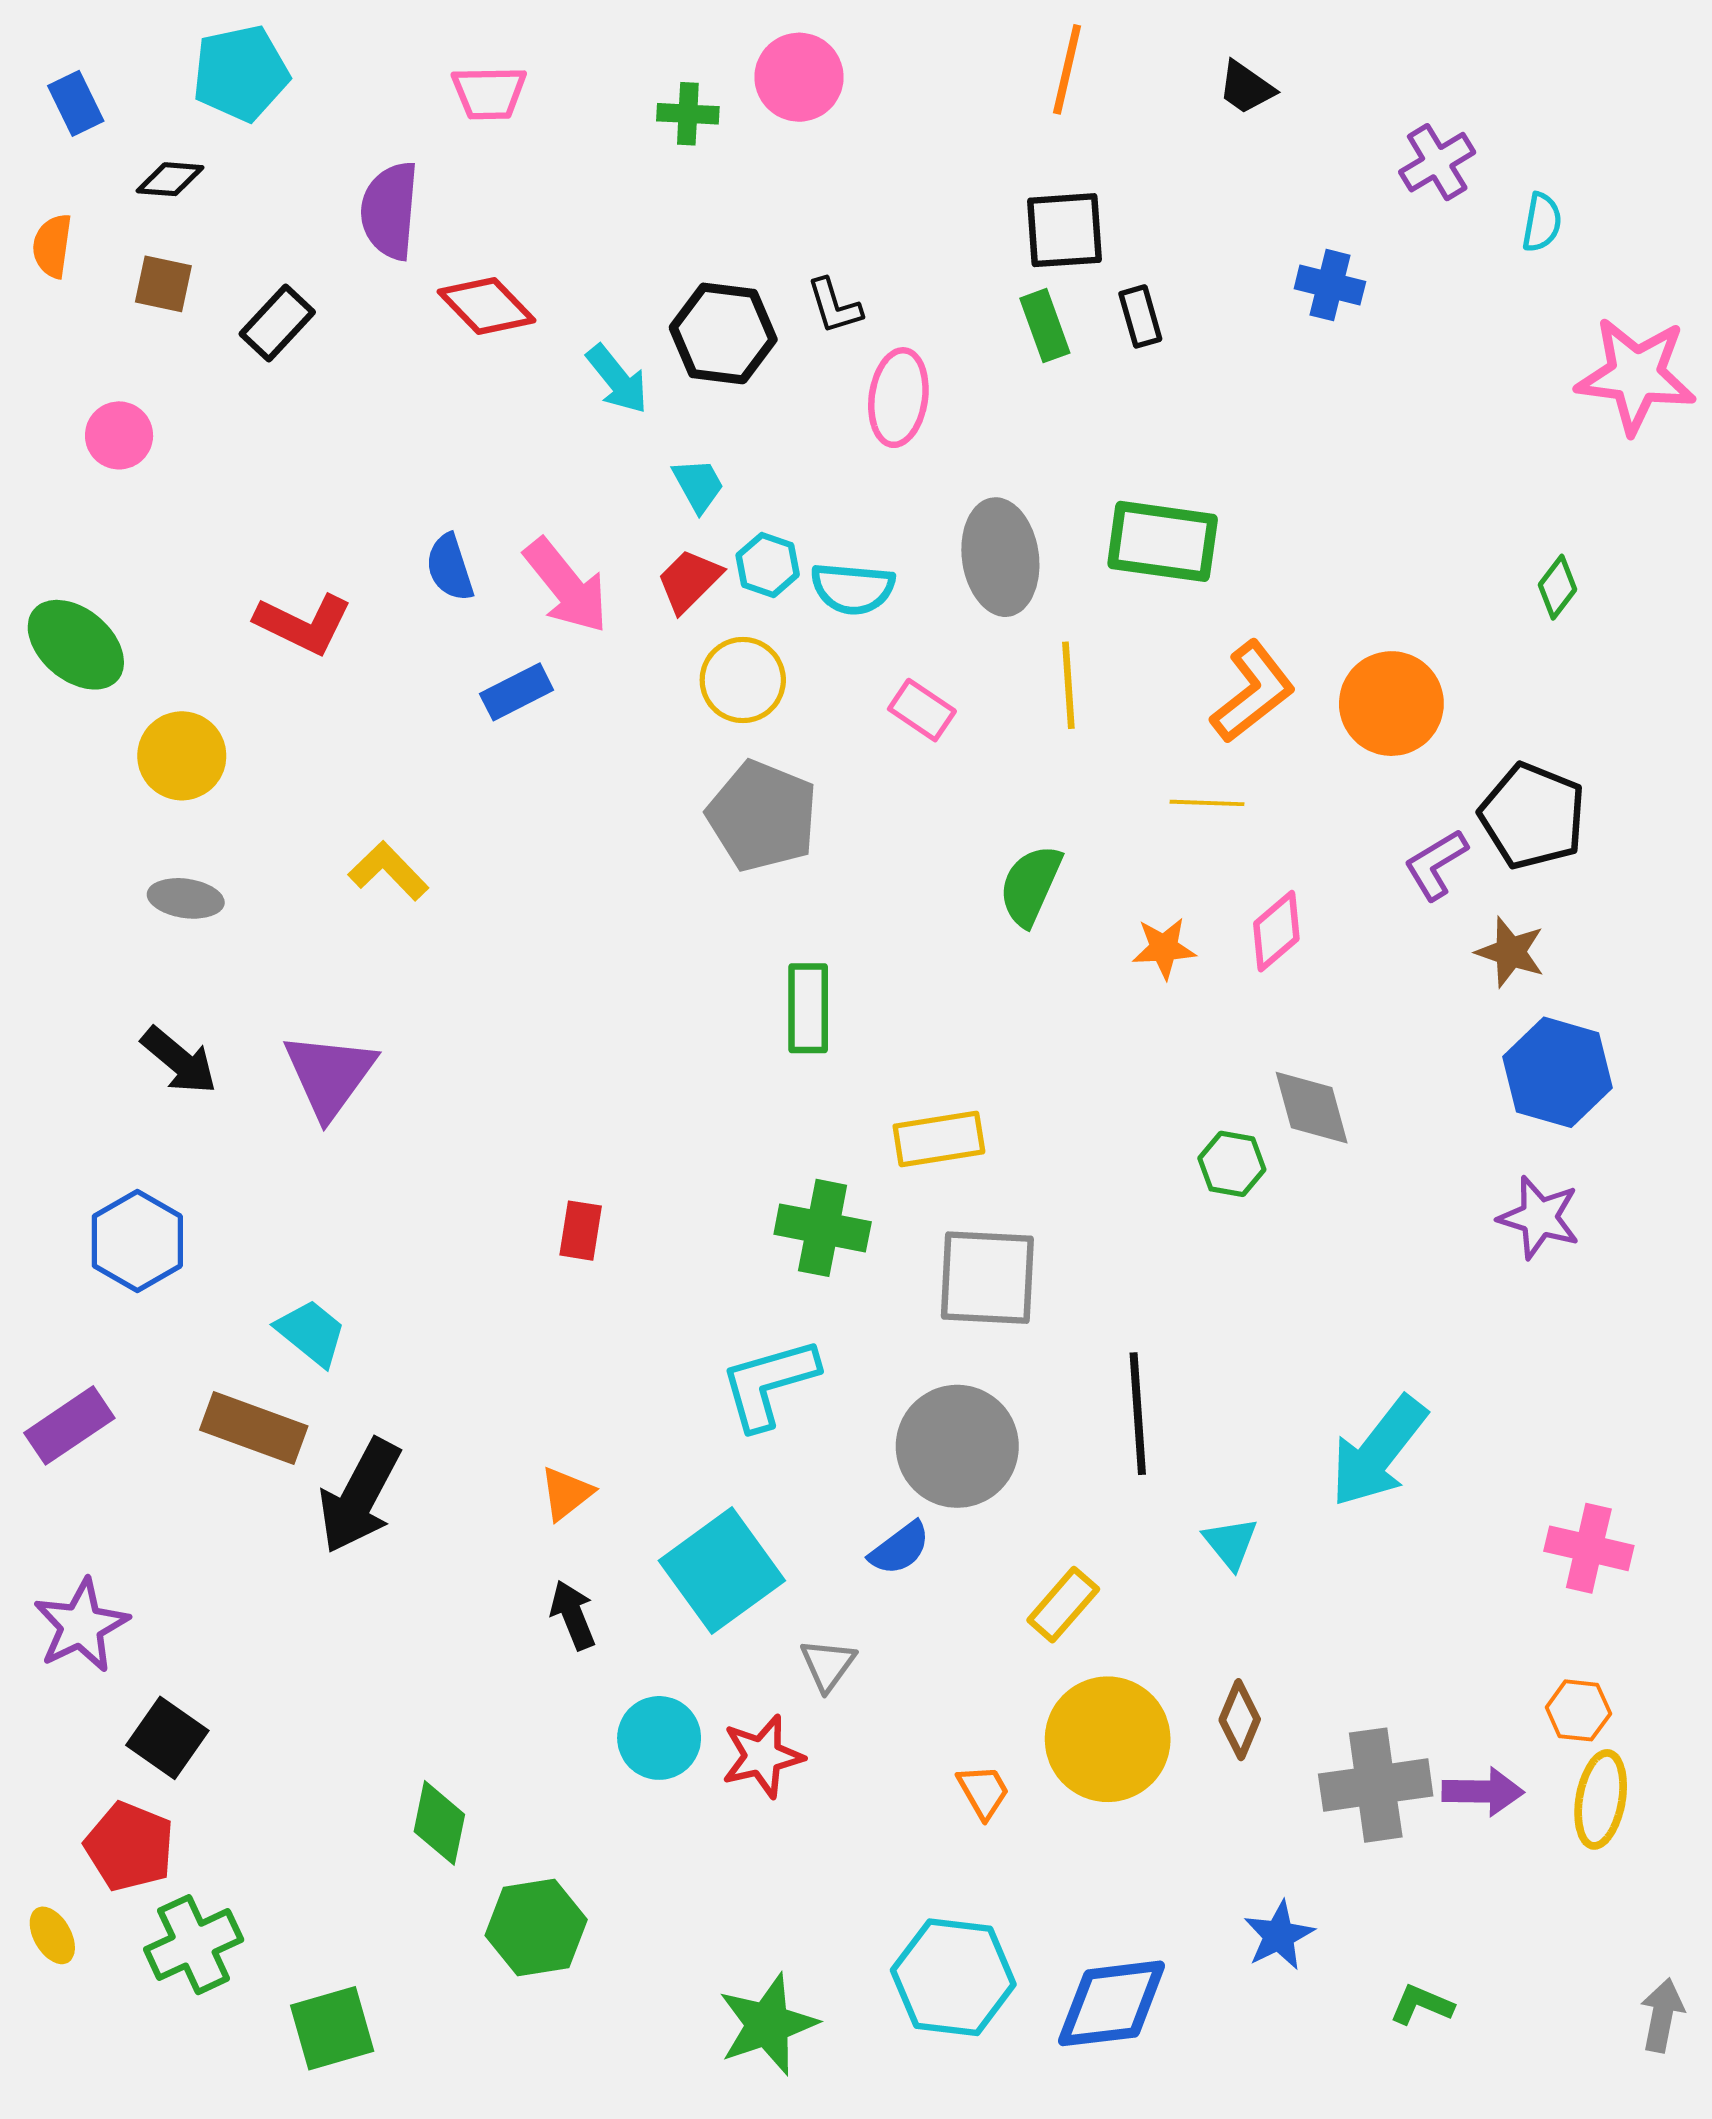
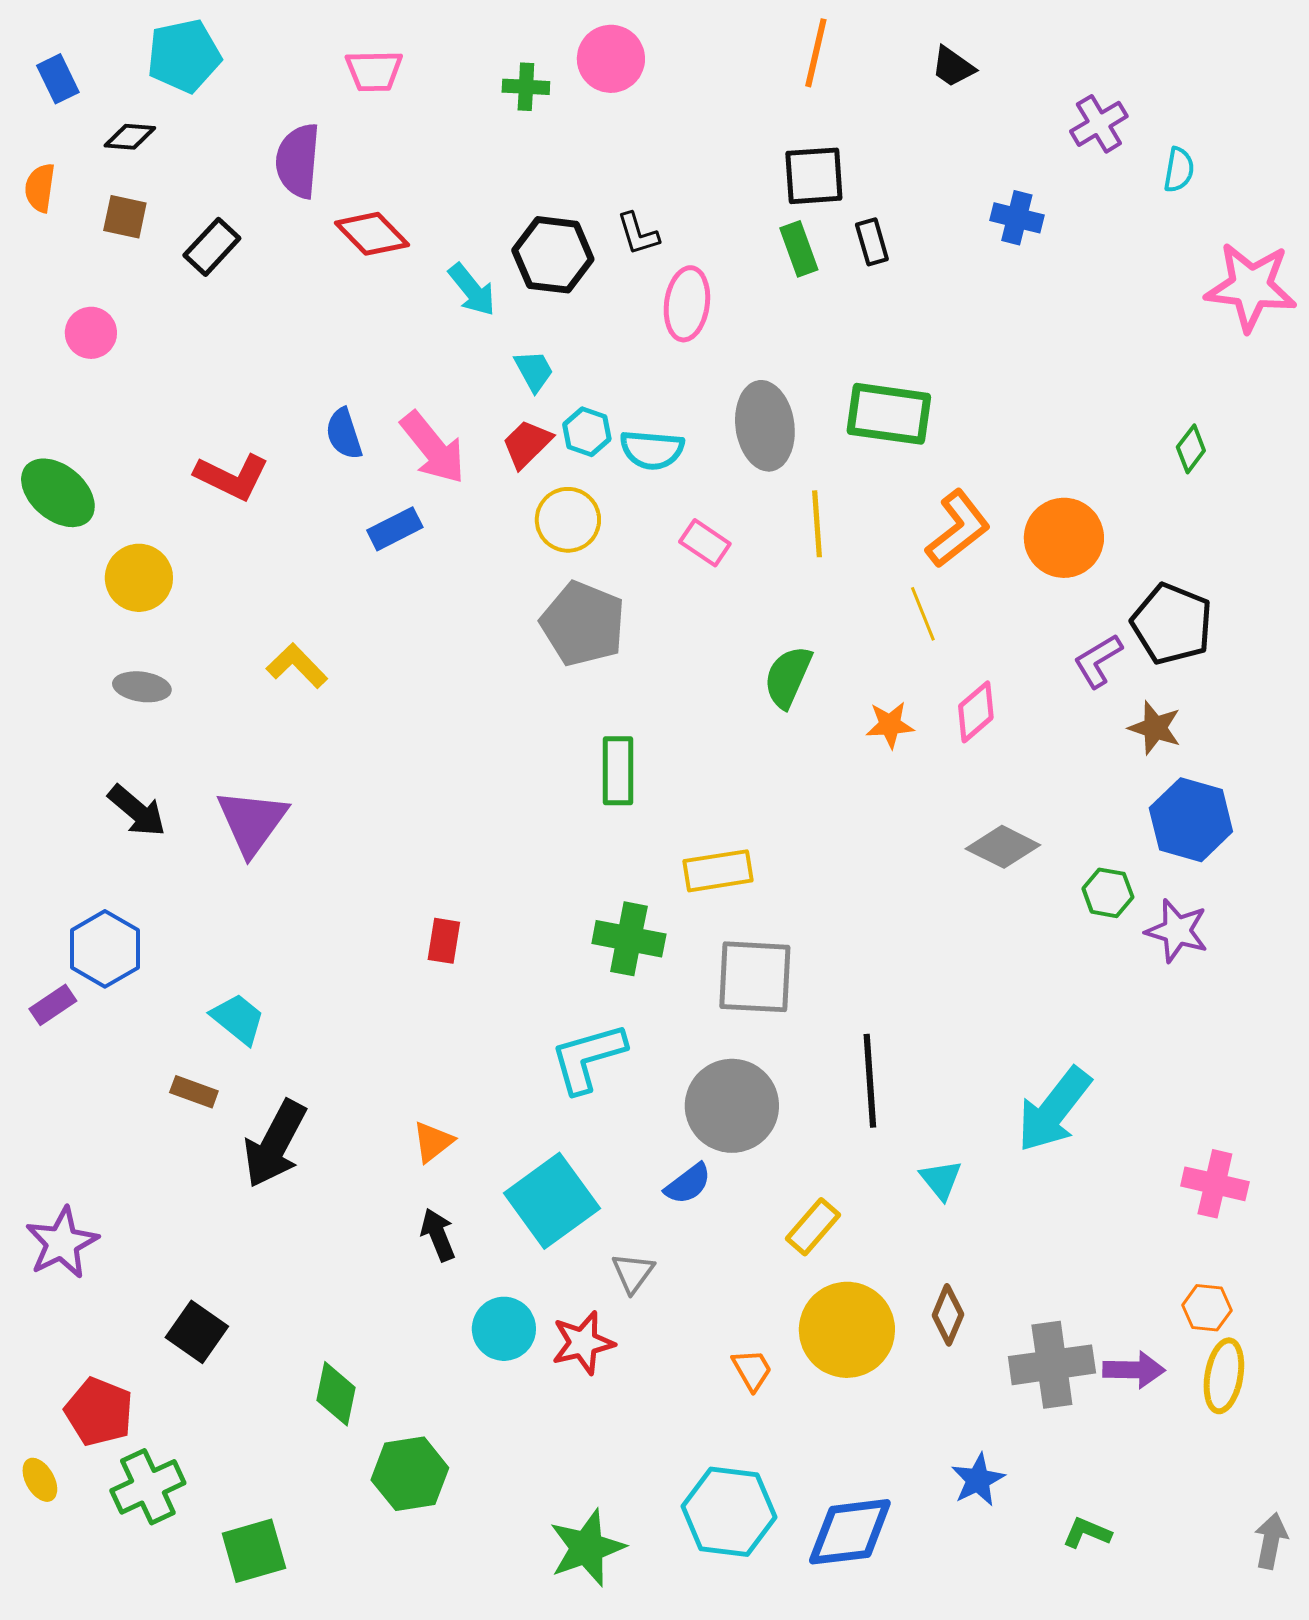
yellow line: (1207, 803) -> (923, 614), turned 66
gray diamond: (1312, 1108) -> (1003, 847), turned -48
green hexagon: (1232, 1164) -> (1108, 893), moved
purple rectangle: (69, 1425) -> (53, 1005), moved, size x0.7
brown rectangle: (254, 1428) -> (194, 1092), size x0.6
black square: (167, 1738) -> (197, 1332), moved

